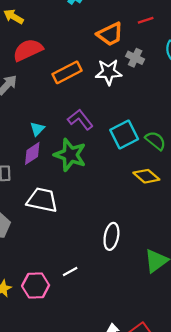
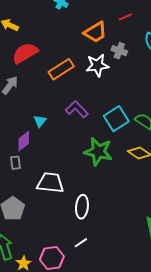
purple diamond: (32, 153) -> (24, 141), moved
green star: (70, 155) -> (98, 152), moved
white ellipse: (111, 236) -> (82, 207), moved

